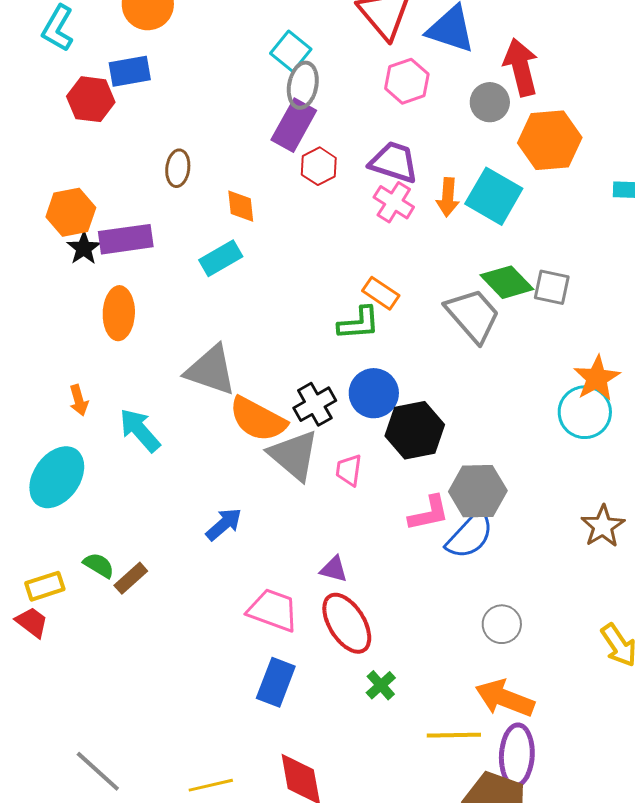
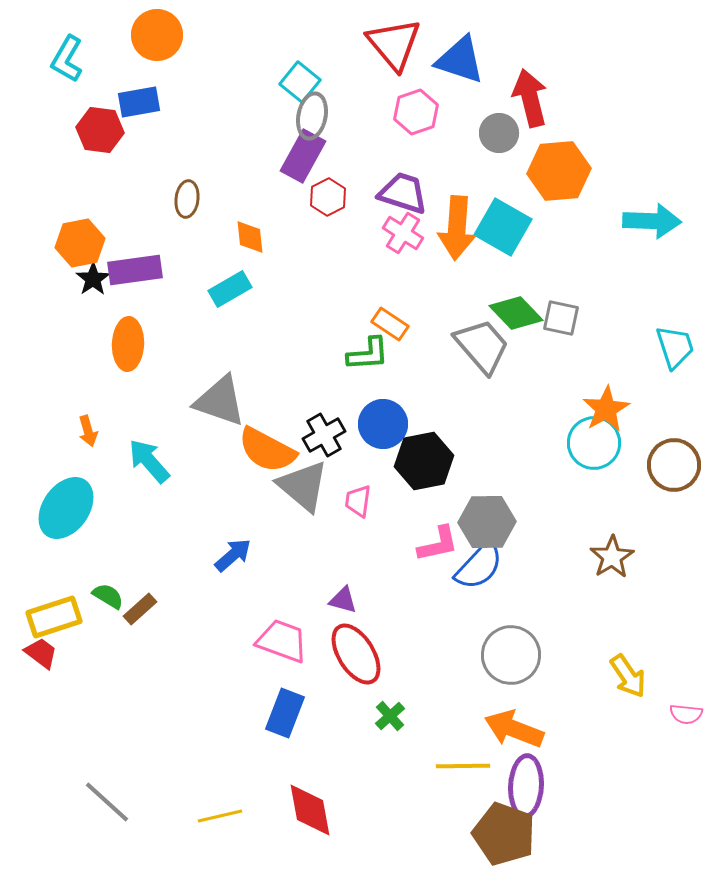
orange arrow: (448, 197) -> (457, 228), size x1.6
yellow rectangle: (45, 586) -> (54, 617), size x1.4
gray circle: (502, 624) -> (511, 655), size x1.5

